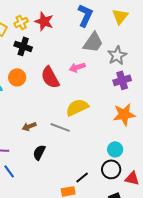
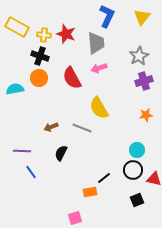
red star: (44, 21) -> (66, 34), moved
yellow cross: (21, 22) -> (44, 35), moved, turned 32
gray trapezoid: (93, 42) -> (96, 43), moved, turned -40
black cross: (23, 46) -> (40, 56), moved
yellow semicircle: (77, 107) -> (99, 108), turned -95
orange star: (124, 114) -> (146, 115), size x0.6

